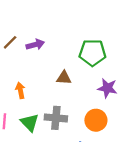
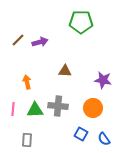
green pentagon: (93, 53) -> (81, 22), moved
green triangle: (30, 122) -> (35, 110), turned -48

